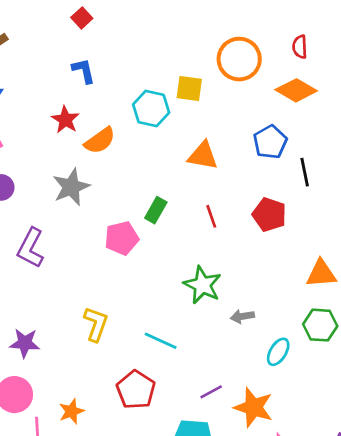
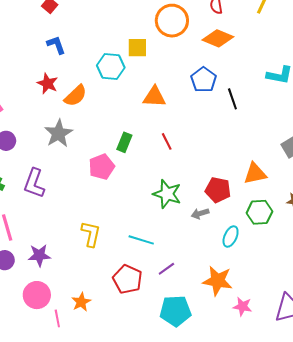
red pentagon: (269, 215) -> (218, 190), moved
purple line: (211, 392) -> (166, 269), moved

